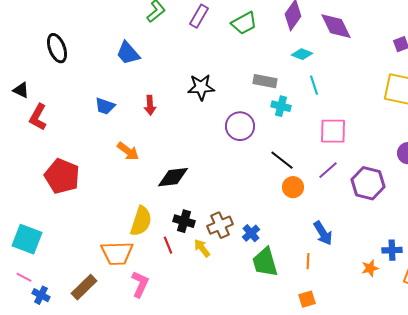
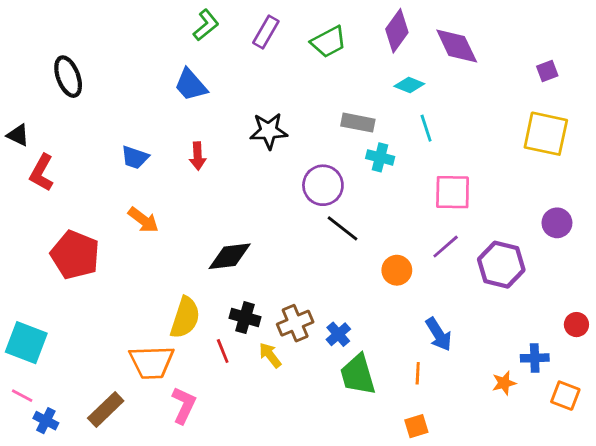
blue trapezoid: (128, 53) -> (191, 85), moved
orange arrow: (128, 151) -> (143, 220), moved
black line: (282, 160) -> (342, 228), moved

